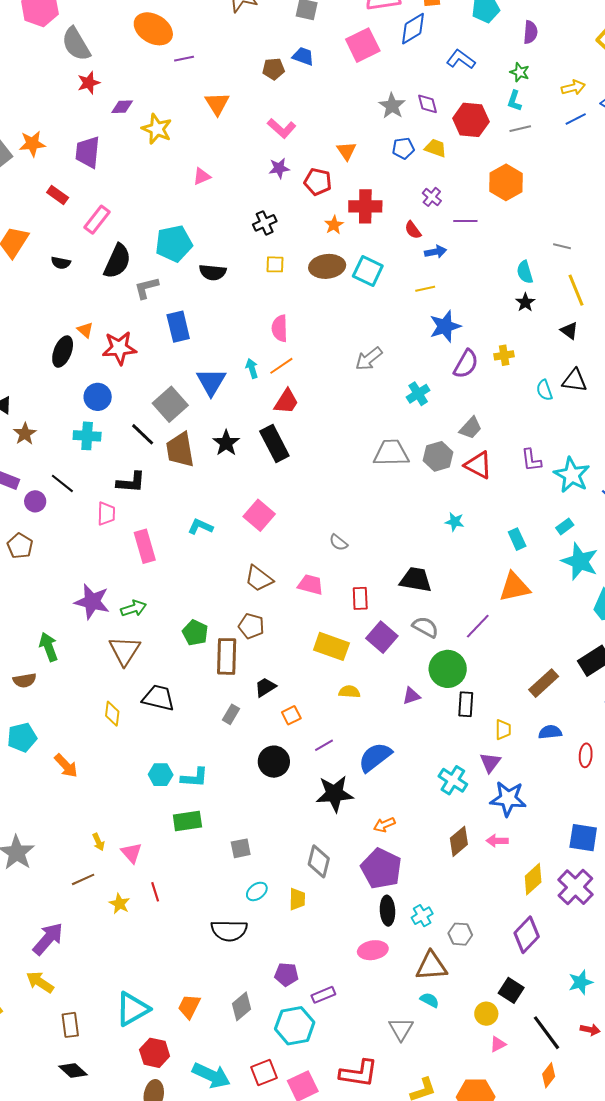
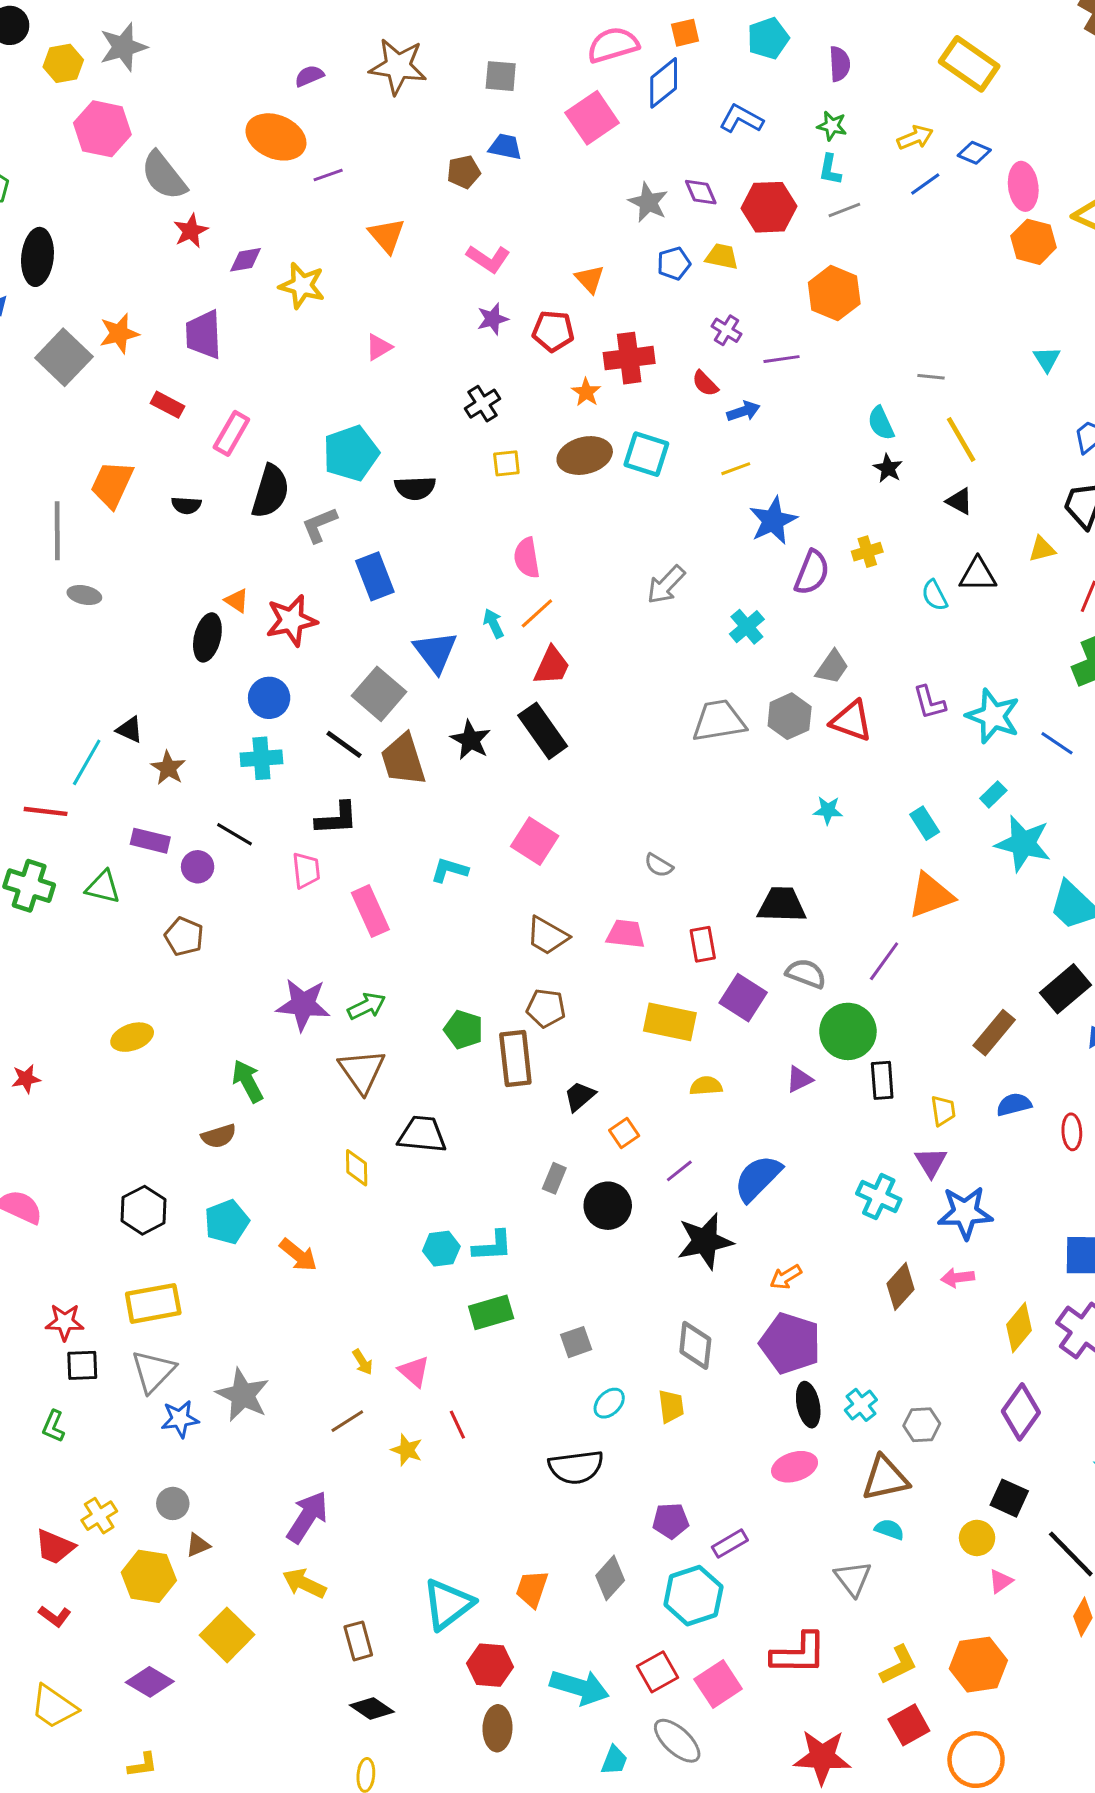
gray rectangle: (231, 714) -> (554, 1178), moved

